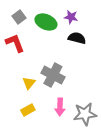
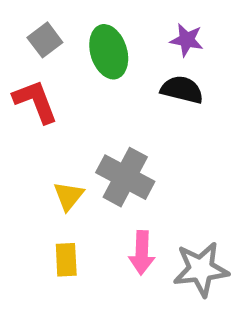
purple star: (71, 17) -> (187, 40), moved
green ellipse: (46, 22) -> (109, 52), turned 50
yellow rectangle: (28, 110) -> (66, 260), turned -64

